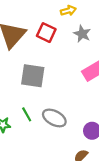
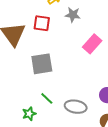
gray ellipse: (54, 118) -> (76, 107), moved

